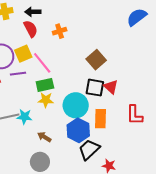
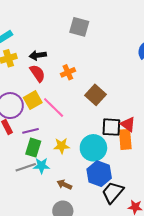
brown square: (96, 60) -> (96, 95), moved
purple line: (18, 74) -> (31, 131), moved
green rectangle: (45, 85) -> (33, 148), moved, turned -54
orange rectangle: (100, 119) -> (125, 139), moved

